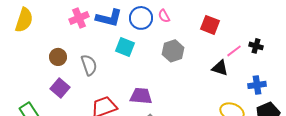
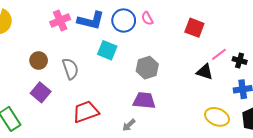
black cross: (256, 46) -> (240, 60), moved
gray hexagon: (173, 51) -> (147, 68), moved
purple trapezoid: (141, 96) -> (144, 100), moved

